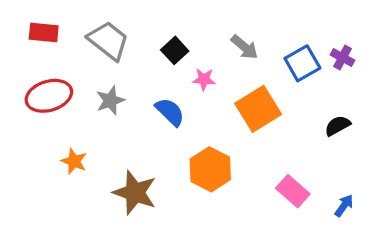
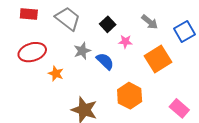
gray star: (110, 101) -> (82, 51), moved
orange star: (74, 161) -> (56, 73), moved

